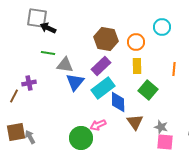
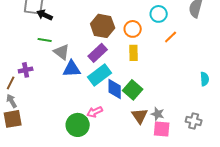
gray triangle: (65, 65) -> (62, 52), turned 30
orange line: (174, 69) -> (171, 37), moved, turned 40
blue triangle: (75, 82) -> (72, 69), turned 48
green square: (148, 90) -> (133, 90), moved
brown triangle: (135, 122) -> (140, 116), moved
gray arrow: (30, 137) -> (12, 101), moved

